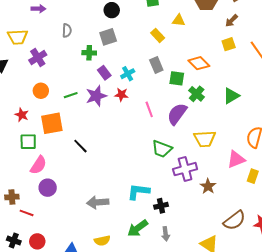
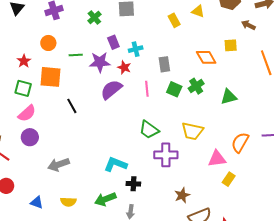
brown arrow: (231, 21) -> (248, 25), turned 56
yellow square: (229, 44) -> (231, 45), moved
green cross: (89, 53) -> (94, 18), moved, turned 32
gray rectangle: (156, 65) -> (164, 64), moved
green square: (177, 78) -> (174, 89), moved
purple semicircle: (177, 114) -> (111, 90), moved
brown star: (208, 186) -> (182, 195), moved
gray arrow: (98, 202) -> (59, 165), moved, turned -30

